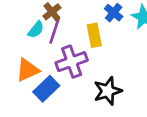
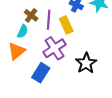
purple line: (55, 31) -> (49, 20), moved
orange triangle: (27, 70) -> (17, 51), moved

